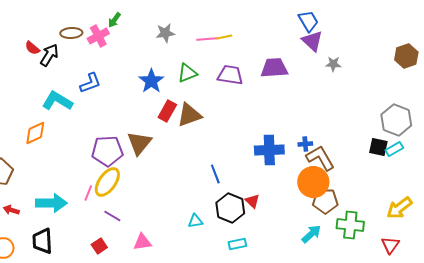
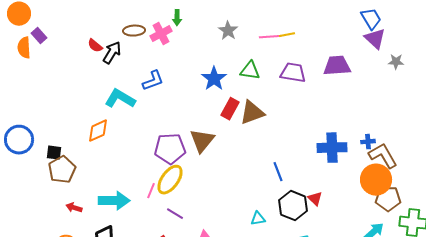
green arrow: (114, 20) -> (177, 18), turned -35
gray star: (165, 33) -> (228, 31), turned -30
green triangle: (187, 73) -> (250, 71), turned 30

